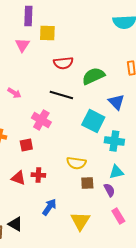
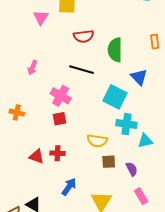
green semicircle: (93, 76) -> (115, 50), turned -65
pink arrow: (14, 93) -> (32, 68), turned 80
cyan cross: (114, 141) -> (126, 124), moved
red square: (26, 145) -> (60, 119), moved
cyan triangle: (116, 172) -> (145, 141), moved

